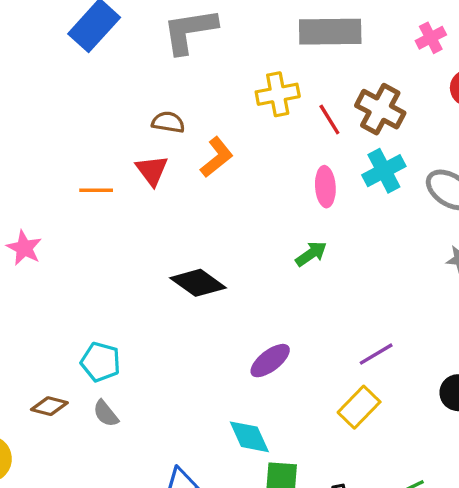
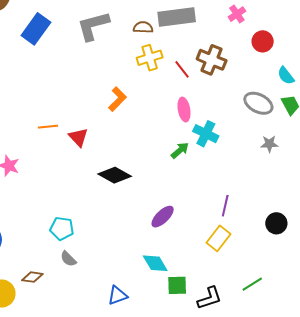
brown semicircle: (168, 122) -> (143, 27), moved
red triangle: (152, 170) -> (78, 137), moved
cyan cross: (384, 171) -> (206, 134), moved, turned -30
purple line: (376, 354) -> (225, 206), turned -40
brown diamond: (49, 406) -> (32, 277), moved

